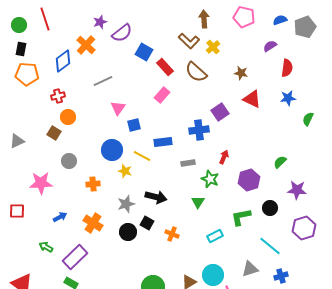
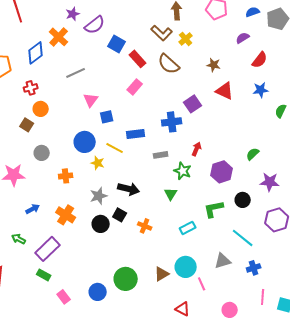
red semicircle: (287, 68) -> (260, 60), turned 30

